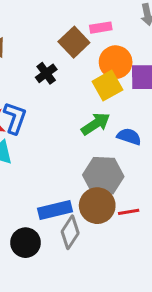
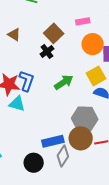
brown square: (74, 42) -> (54, 33), moved
yellow square: (107, 86) -> (96, 76), moved
green arrow: (96, 124) -> (64, 82), moved

